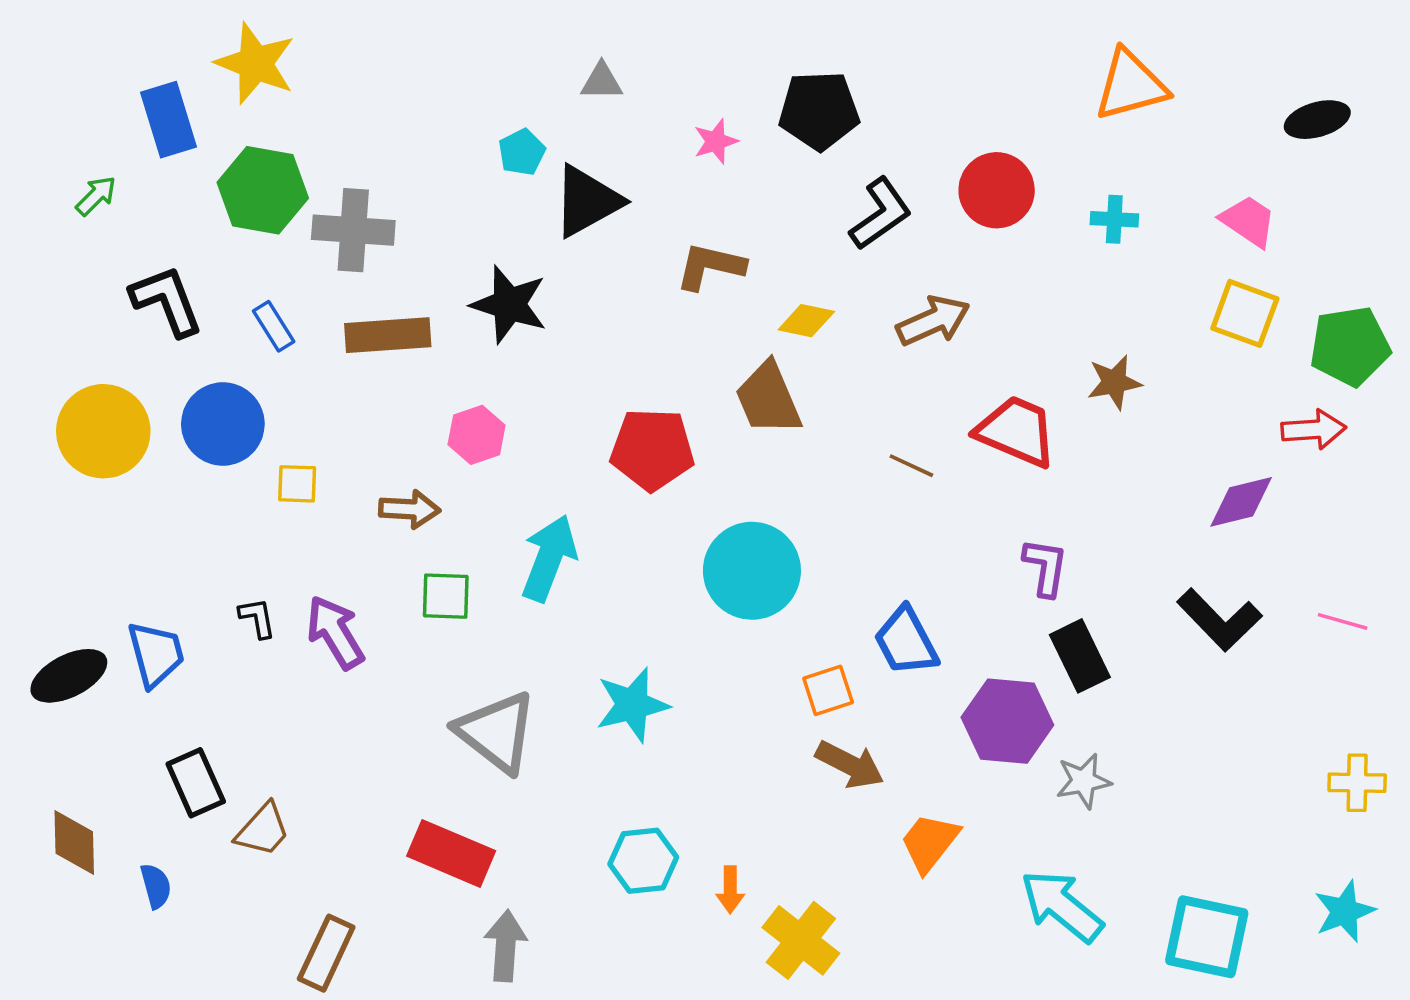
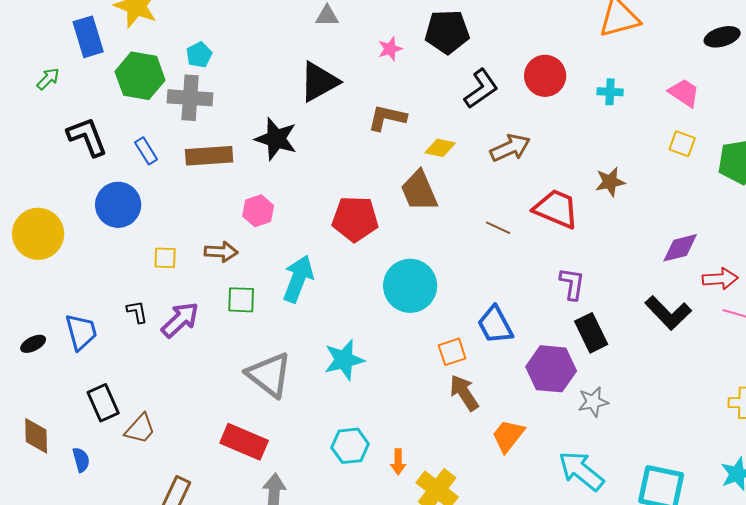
cyan pentagon: (522, 152) -> (199, 55), moved
yellow square: (1245, 313) -> (682, 144), size x0.7
red arrow: (1314, 429) -> (720, 279), moved
yellow circle: (103, 431) -> (38, 234), moved
yellow square: (297, 484) -> (165, 258), moved
purple arrow: (335, 632) -> (180, 320), turned 78
black ellipse: (69, 676) -> (33, 344), size x0.6
brown arrow: (850, 765) -> (464, 393), turned -150

